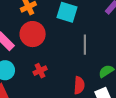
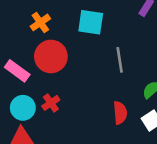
red cross: (40, 71) -> (51, 103), moved

